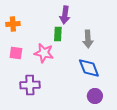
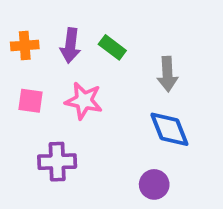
purple arrow: (65, 15) -> (70, 45), moved
green rectangle: (58, 34) -> (112, 47), moved, turned -56
purple circle: (95, 96) -> (154, 184), moved

